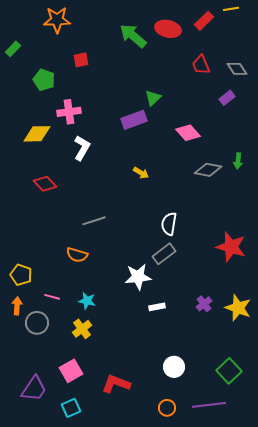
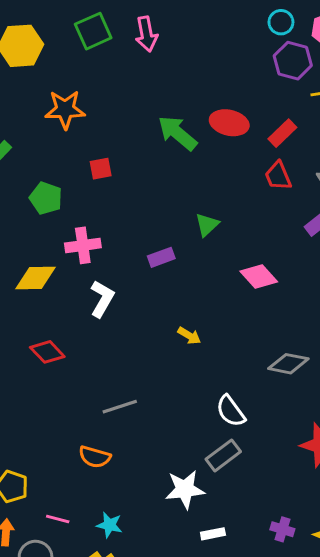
red rectangle: (204, 21) -> (282, 133), moved
purple rectangle: (134, 120) -> (161, 257), moved, size x0.7
gray diamond: (208, 170) -> (288, 364), moved
white semicircle: (169, 224) -> (231, 411), turned -45
purple cross: (204, 304) -> (282, 529), turned -35

